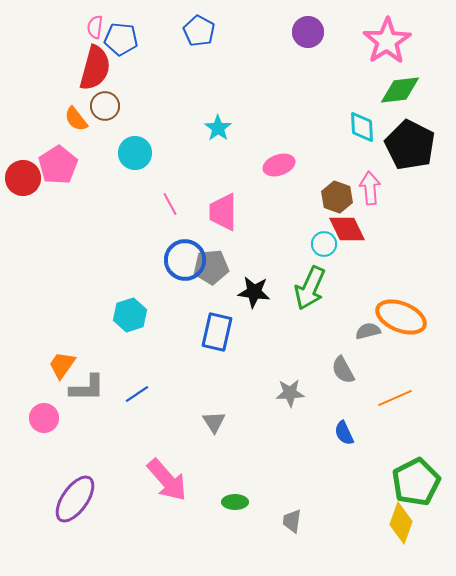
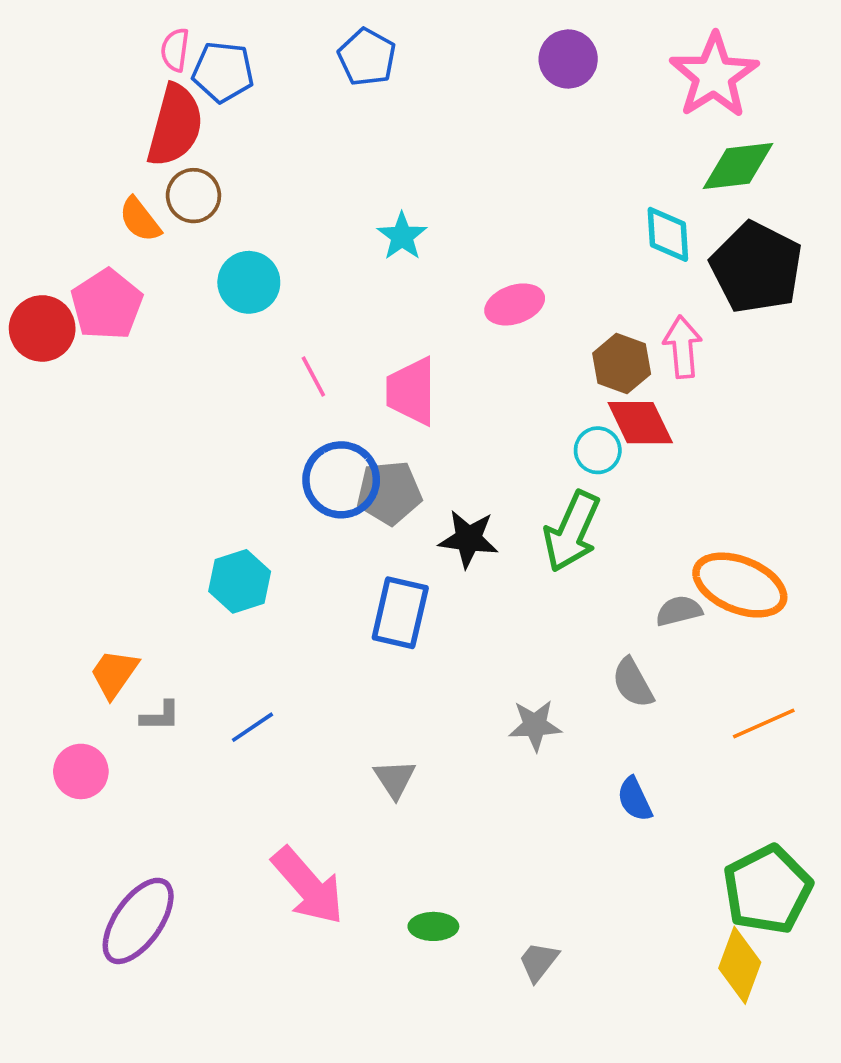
gray L-shape: (87, 388) -> (160, 716), size x0.6
orange line: (395, 398) -> (764, 723), moved
gray trapezoid: (292, 521) -> (539, 962), turned 30

